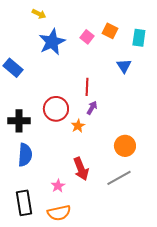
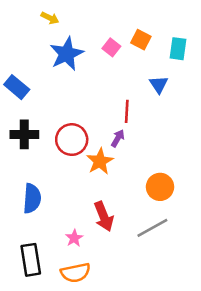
red line: (87, 87) -> (127, 111), moved
black cross: (19, 121) -> (24, 134), moved
orange star: (78, 126) -> (100, 161), size x1.5

